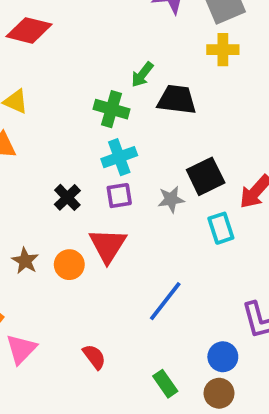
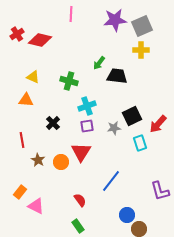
green cross: (112, 109) -> (69, 81), moved
black cross: (67, 197) -> (53, 123), moved
pink triangle: (21, 349) -> (36, 206), turned -48
red semicircle: (94, 357) -> (80, 200), moved
blue circle: (223, 357) -> (127, 215), moved
green rectangle: (165, 384) -> (78, 226), moved

